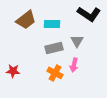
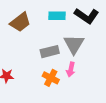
cyan rectangle: (52, 24) -> (57, 16), moved
gray triangle: (77, 41) -> (74, 44), size x1.5

